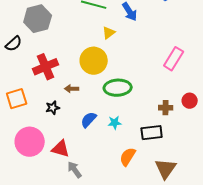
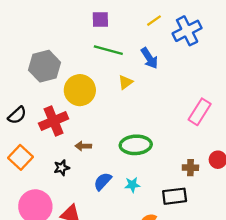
black semicircle: (14, 44) -> (17, 115), moved
yellow circle: (94, 61) -> (80, 90), moved
orange square: (17, 99) -> (21, 157), turned -30

